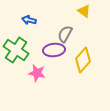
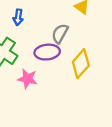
blue arrow: (29, 20) -> (18, 17), turned -96

